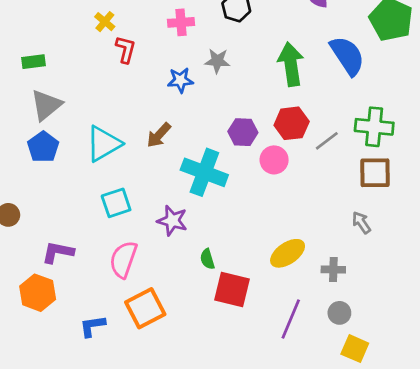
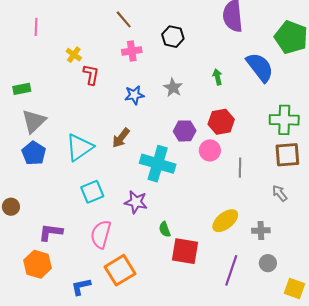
gray star: (217, 61) -> (173, 88), moved, turned 30
green arrow: (291, 64) -> (217, 77), size x0.5
gray line: (327, 141) -> (240, 168), moved, turned -48
yellow square: (355, 349) -> (294, 289), moved

